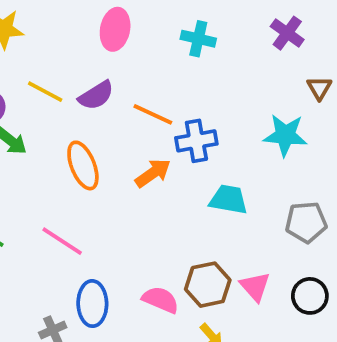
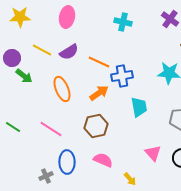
pink ellipse: (115, 29) -> (67, 17), moved
cyan trapezoid: (229, 200) -> (139, 107), turned 70
brown hexagon: (208, 285) -> (96, 126), moved

